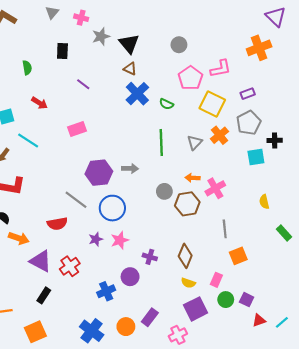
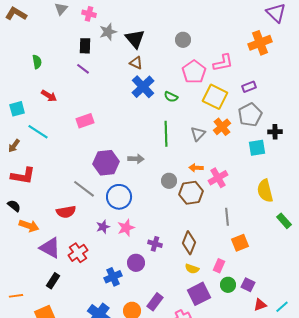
black rectangle: (62, 51) -> (85, 46), moved
purple line: (83, 84) -> (83, 69), moved
yellow semicircle: (264, 202) -> (265, 191), size x1.6

